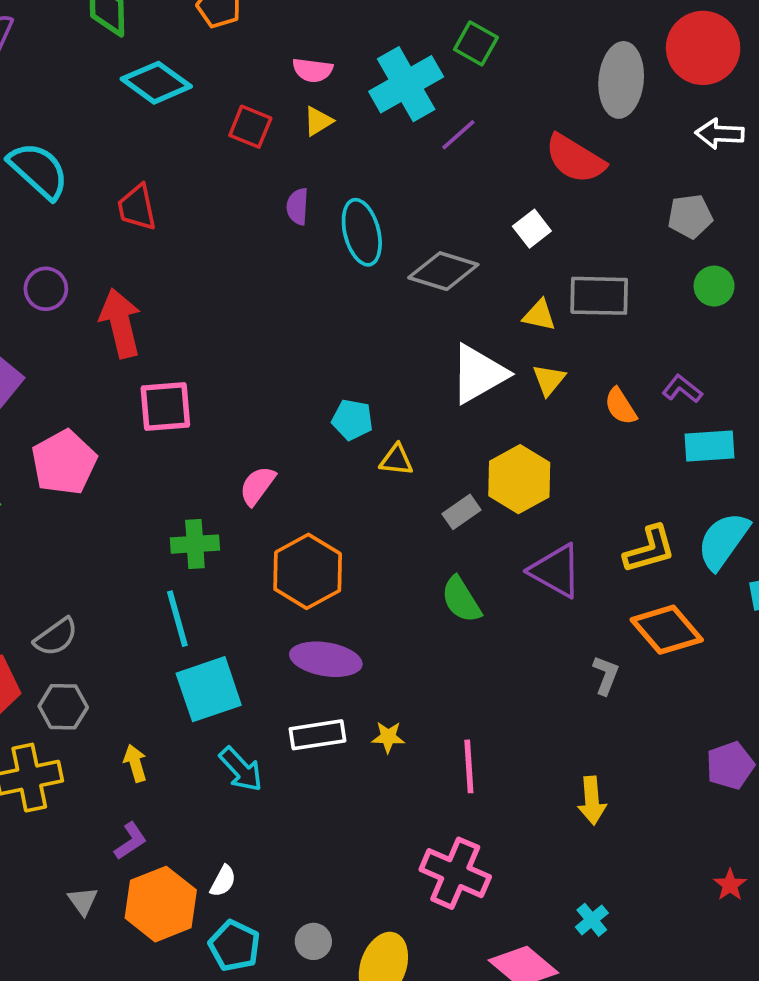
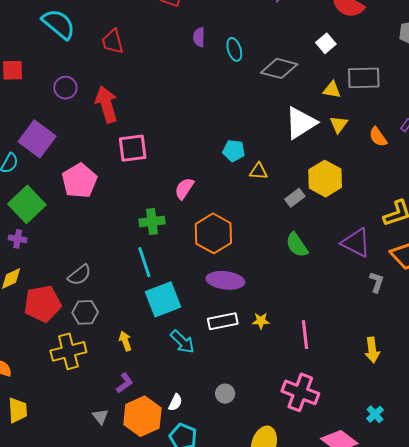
cyan ellipse: (362, 232) -> (234, 49), size x0.7
purple triangle: (556, 571) -> (356, 243), moved
gray circle: (313, 941) -> (225, 394), moved

